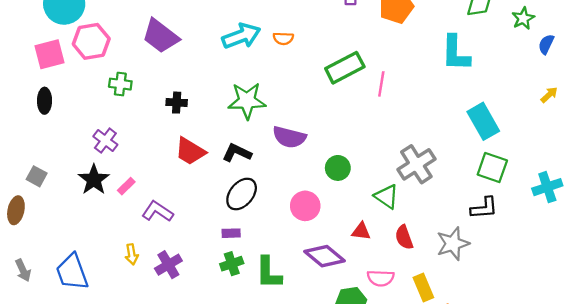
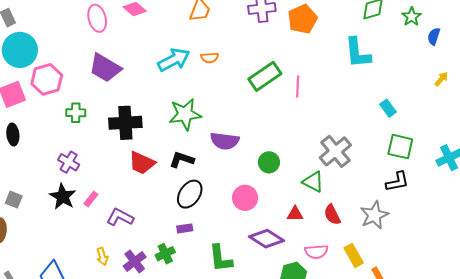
black cross: (177, 103) -> (125, 123), size x1.8
cyan rectangle: (483, 121) -> (388, 108), size x0.6
green cross: (232, 264) -> (165, 254), moved

